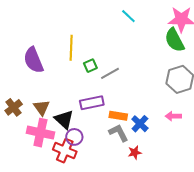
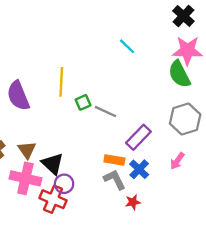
gray line: (110, 73) -> (105, 112), turned 54
purple rectangle: (92, 103) -> (138, 137), moved, turned -35
pink arrow: (173, 116) -> (177, 161), turned -56

